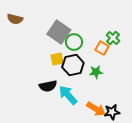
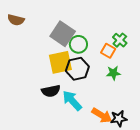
yellow square: (57, 59) -> (60, 62), size x1.6
green star: (96, 72) -> (113, 73), moved

